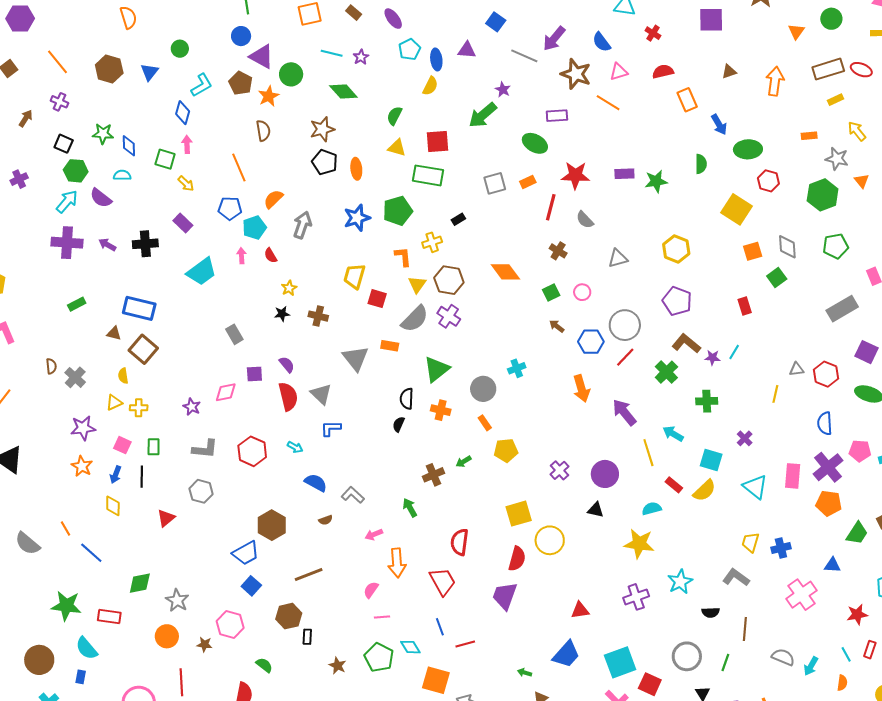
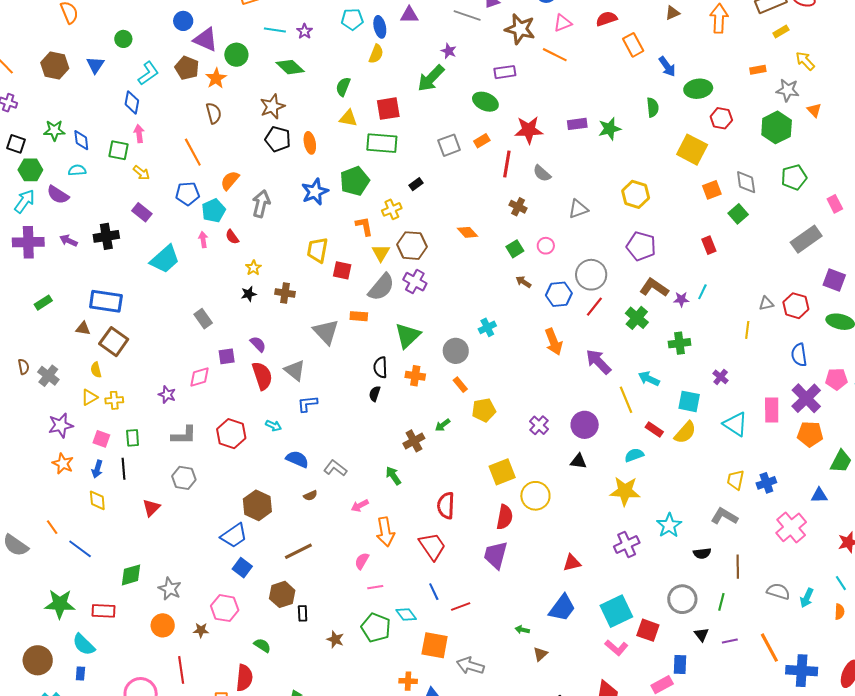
cyan pentagon: (410, 49) -> (352, 19), turned 30
orange diamond: (505, 272) -> (468, 232), size x0.7

